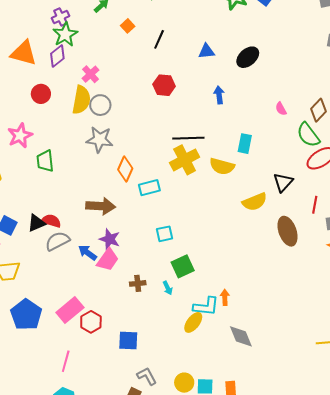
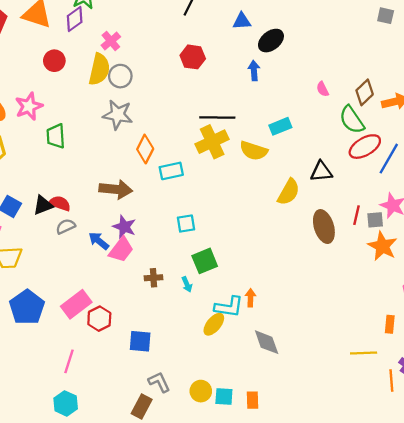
black ellipse: (248, 57) -> (271, 41), moved
cyan rectangle: (245, 144) -> (280, 126), turned 54
black triangle: (283, 182) -> (321, 172), turned 40
yellow semicircle: (255, 202) -> (289, 192), turned -40
red line: (315, 205) -> (356, 215), moved
gray semicircle: (57, 241) -> (66, 226), size x0.7

